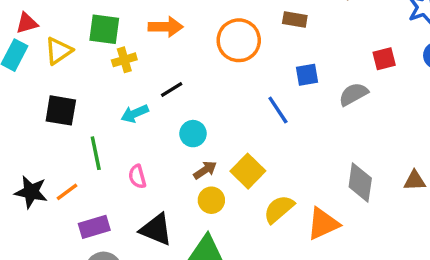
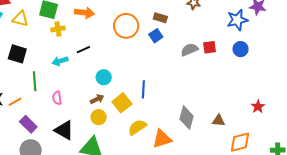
yellow triangle: (59, 51) -> (20, 19), turned 42
blue square: (307, 75) -> (156, 36), moved, turned -32
gray semicircle: (353, 94) -> (189, 50), moved
blue line: (278, 110) -> (143, 89), moved, turned 30
cyan circle: (193, 134) -> (104, 77), moved
purple rectangle: (94, 227) -> (28, 124), turned 54

